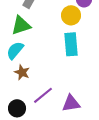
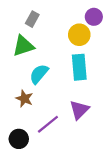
cyan semicircle: (15, 50) -> (39, 74), moved
purple triangle: (71, 103) -> (79, 110), moved, turned -36

